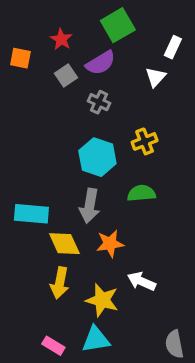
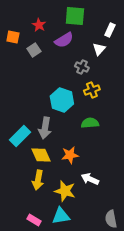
green square: (118, 25) -> (75, 16), turned 35
gray square: (66, 75) -> (34, 50), moved
gray cross: (99, 102) -> (82, 67), moved
gray arrow: (90, 206) -> (45, 128), moved
cyan rectangle: (31, 214) -> (20, 136), turned -50

